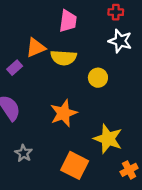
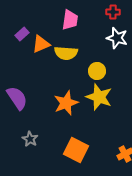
purple rectangle: (15, 68) -> (22, 34), moved
yellow star: (108, 139) -> (99, 97), moved

